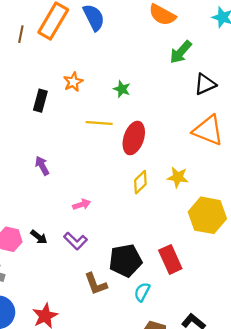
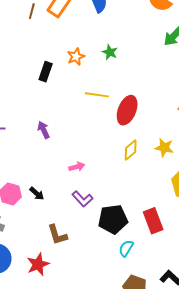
green star: (122, 89) -> (110, 52), moved
purple L-shape: (75, 241) -> (82, 199), moved
brown L-shape: (96, 284) -> (57, 235), moved

